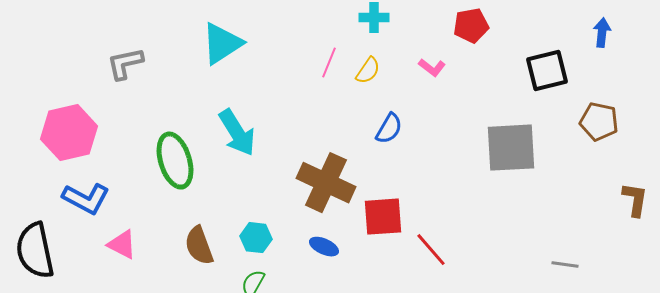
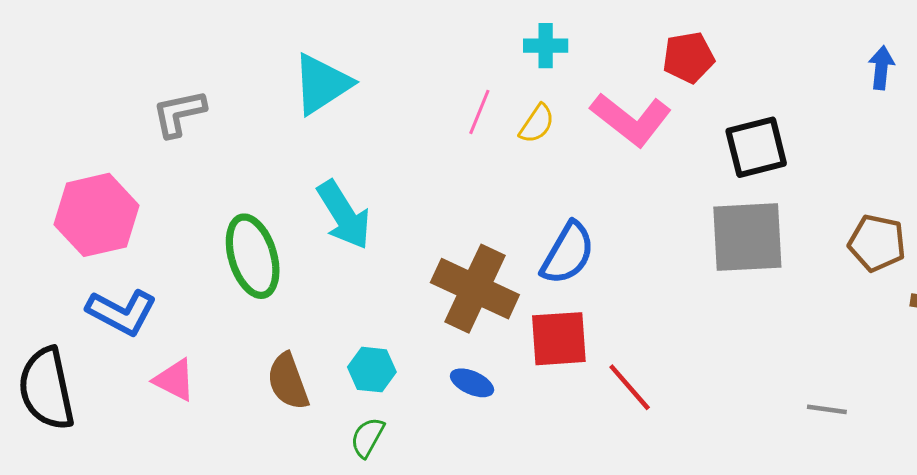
pink L-shape: (432, 68) -> (631, 119), size x2.0
black square: (547, 71) -> (756, 147), moved
brown pentagon: (599, 122) -> (877, 243), moved
blue semicircle: (389, 129) -> (568, 253), moved, size x1.4

